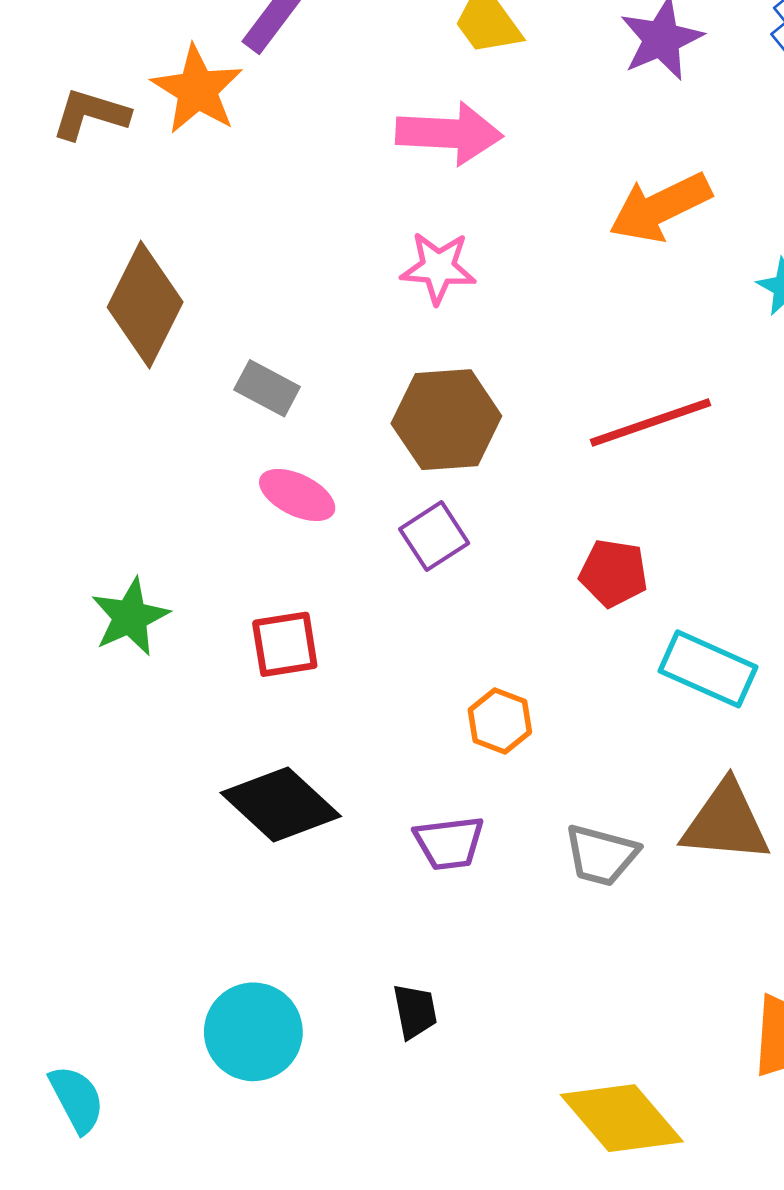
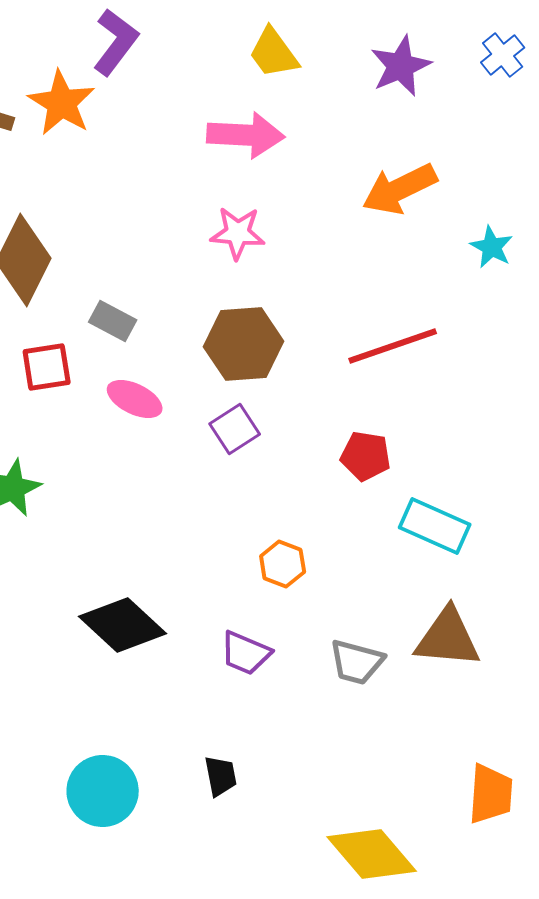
red square: (285, 644) -> (47, 367), moved
purple trapezoid: (449, 843) -> (246, 653), turned 30

